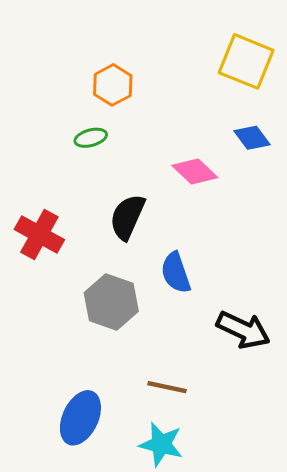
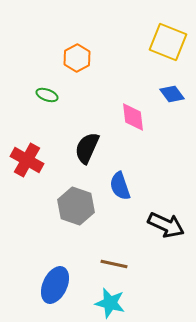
green ellipse: (91, 138) -> (47, 95), moved, turned 35
pink diamond: (195, 171) -> (133, 117), turned 40

